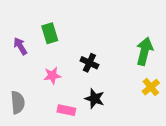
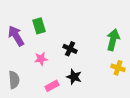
purple arrow: (20, 46) -> (16, 36), size x1.5
yellow cross: (151, 87) -> (118, 68), turned -32
pink rectangle: (66, 110) -> (52, 86), turned -40

